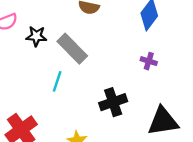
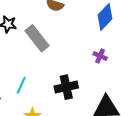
cyan line: (57, 81) -> (21, 85), moved

